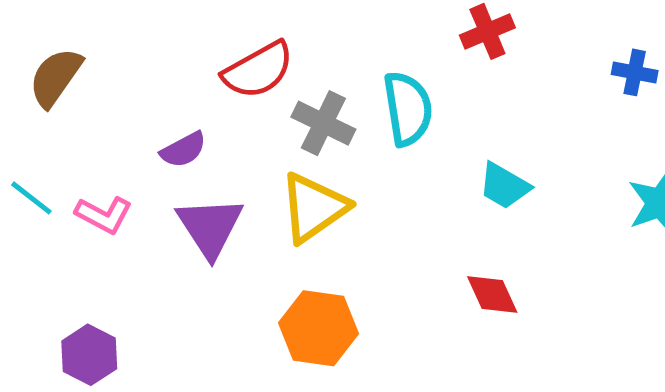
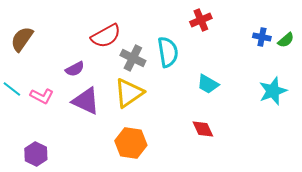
purple triangle: (210, 227) -> (86, 101), turned -32

